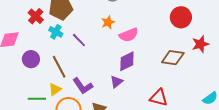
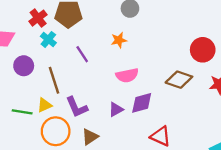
cyan cross: (56, 32) -> (48, 39), moved
pink semicircle: (129, 35) -> (127, 75), moved
brown diamond: (173, 58) -> (179, 80), moved
purple diamond: (127, 61) -> (142, 103), moved

